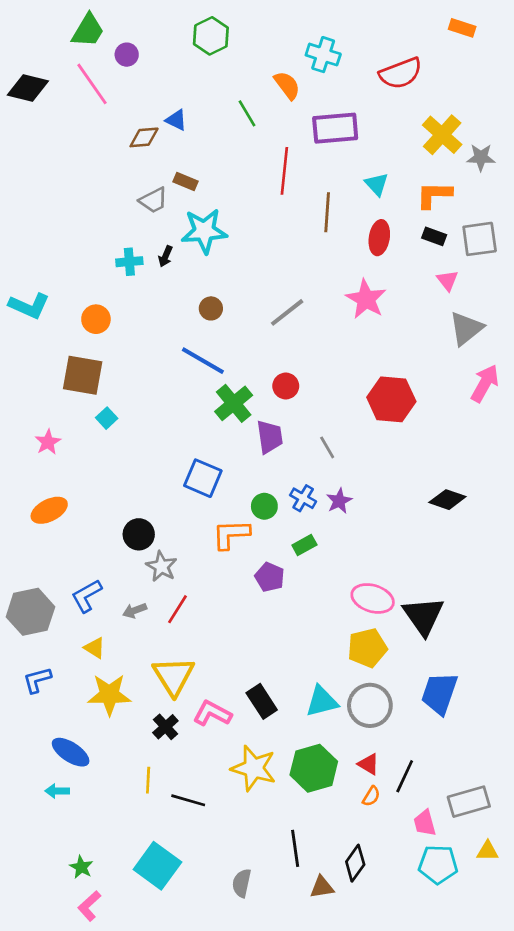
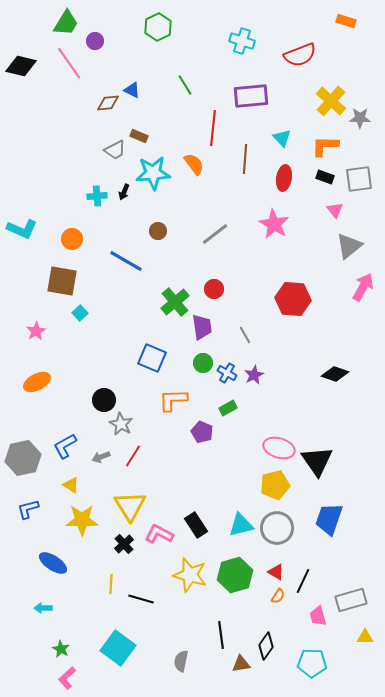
orange semicircle: (287, 85) -> (194, 164), moved
blue line: (203, 361) -> (126, 261), moved
green circle: (264, 506) -> (203, 363), moved
cyan arrow: (57, 791) -> (43, 608), moved
cyan pentagon: (438, 864) -> (312, 663), moved

